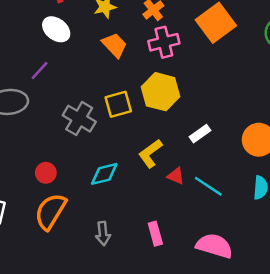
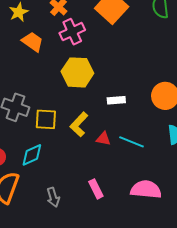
yellow square: (118, 104) -> (46, 119), moved, turned 30
white rectangle: (200, 134) -> (116, 100), turned 42
cyan diamond: (104, 174) -> (32, 155), moved

